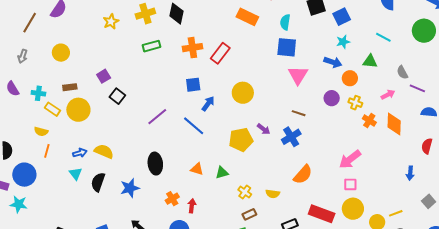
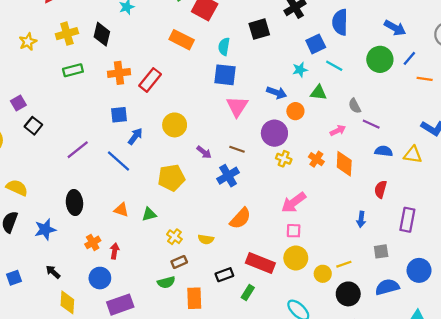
blue square: (342, 17) -> (316, 44), moved
cyan star: (343, 42) -> (300, 70), moved
purple circle: (332, 98) -> (274, 133), size x1.5
yellow cross: (355, 103) -> (284, 159), moved
purple arrow: (264, 129) -> (204, 152), moved
gray square: (429, 201) -> (381, 251), turned 32

